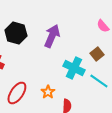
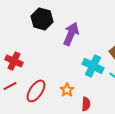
black hexagon: (16, 33) -> (42, 19), moved

